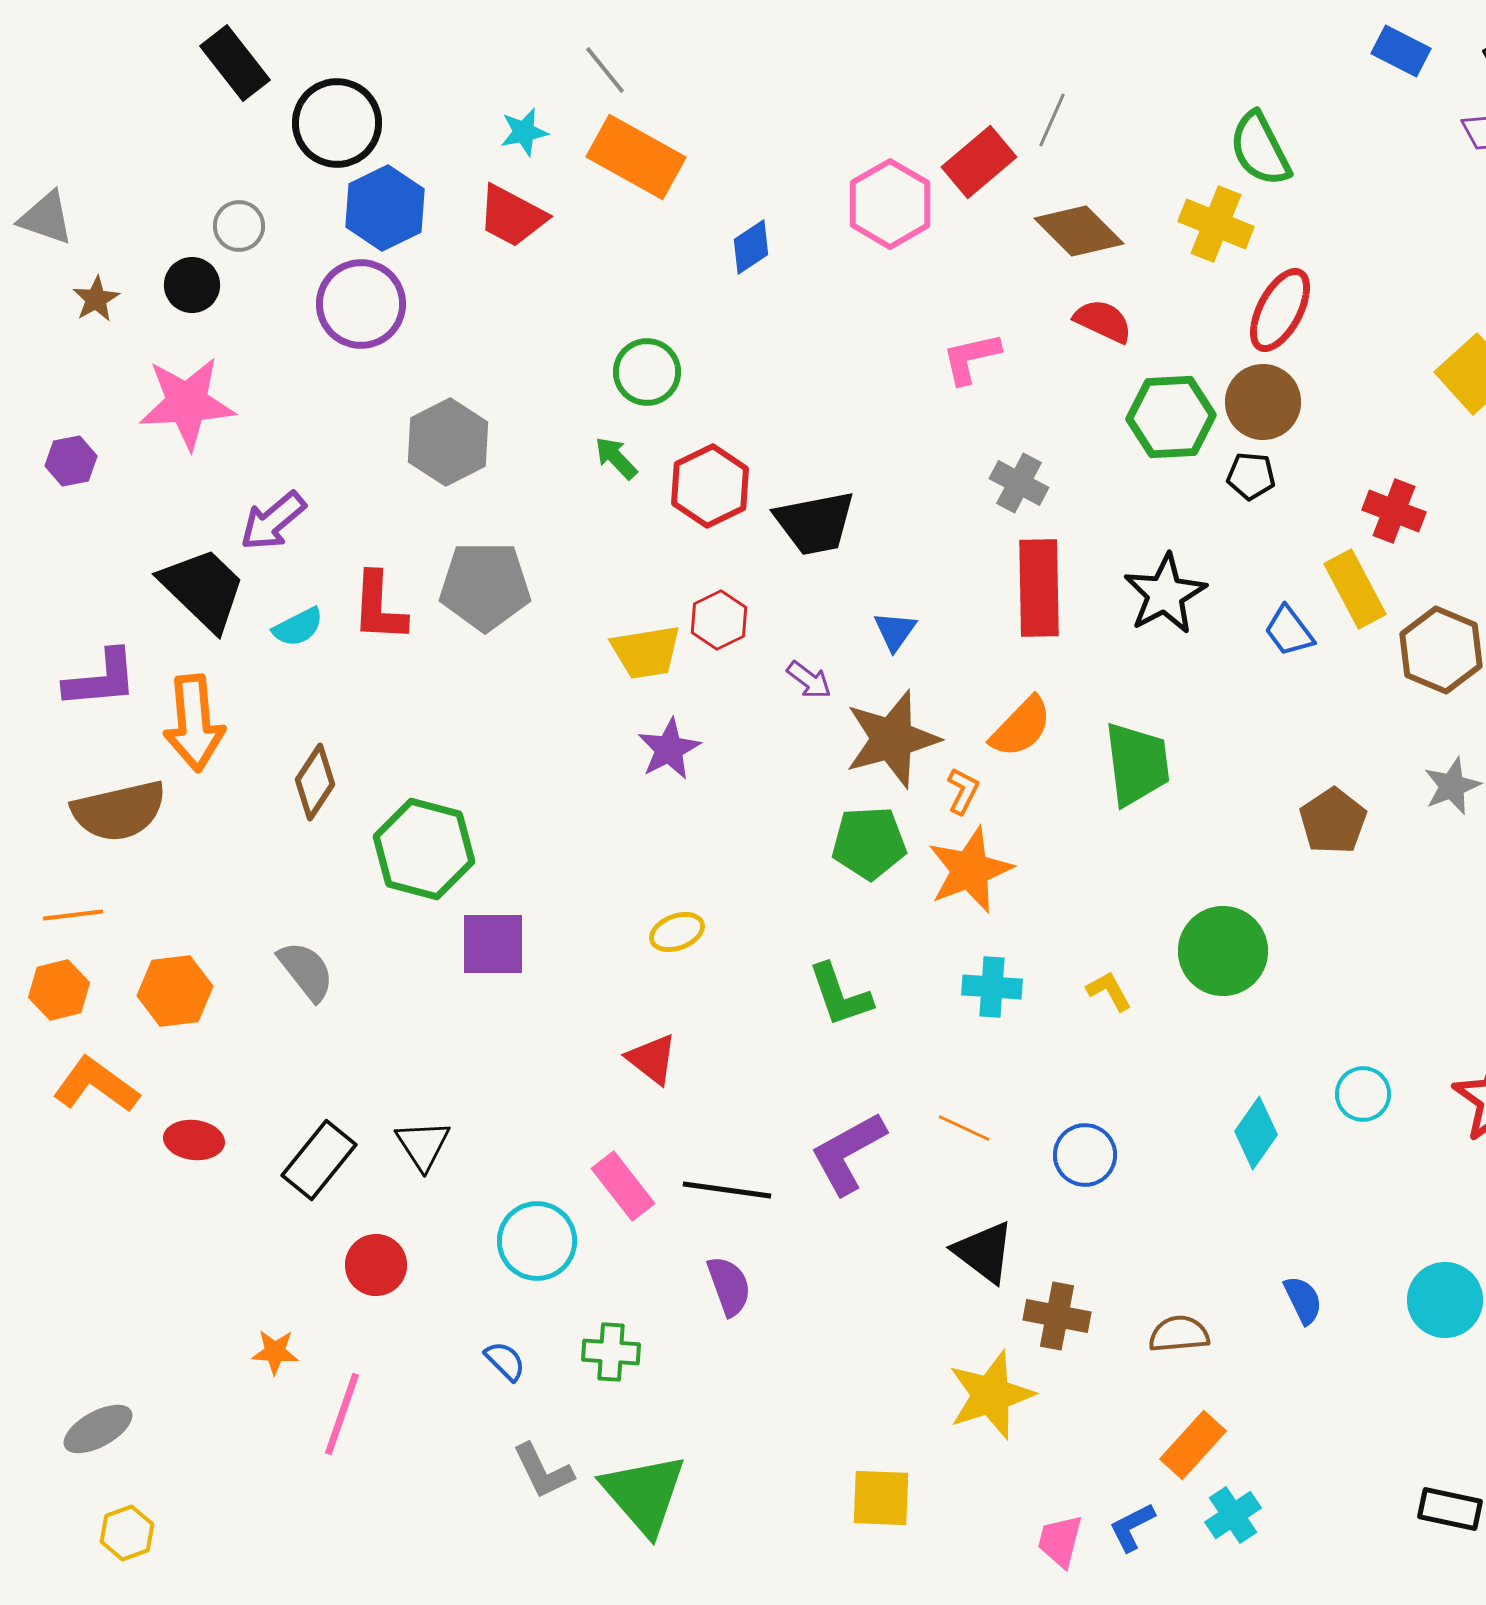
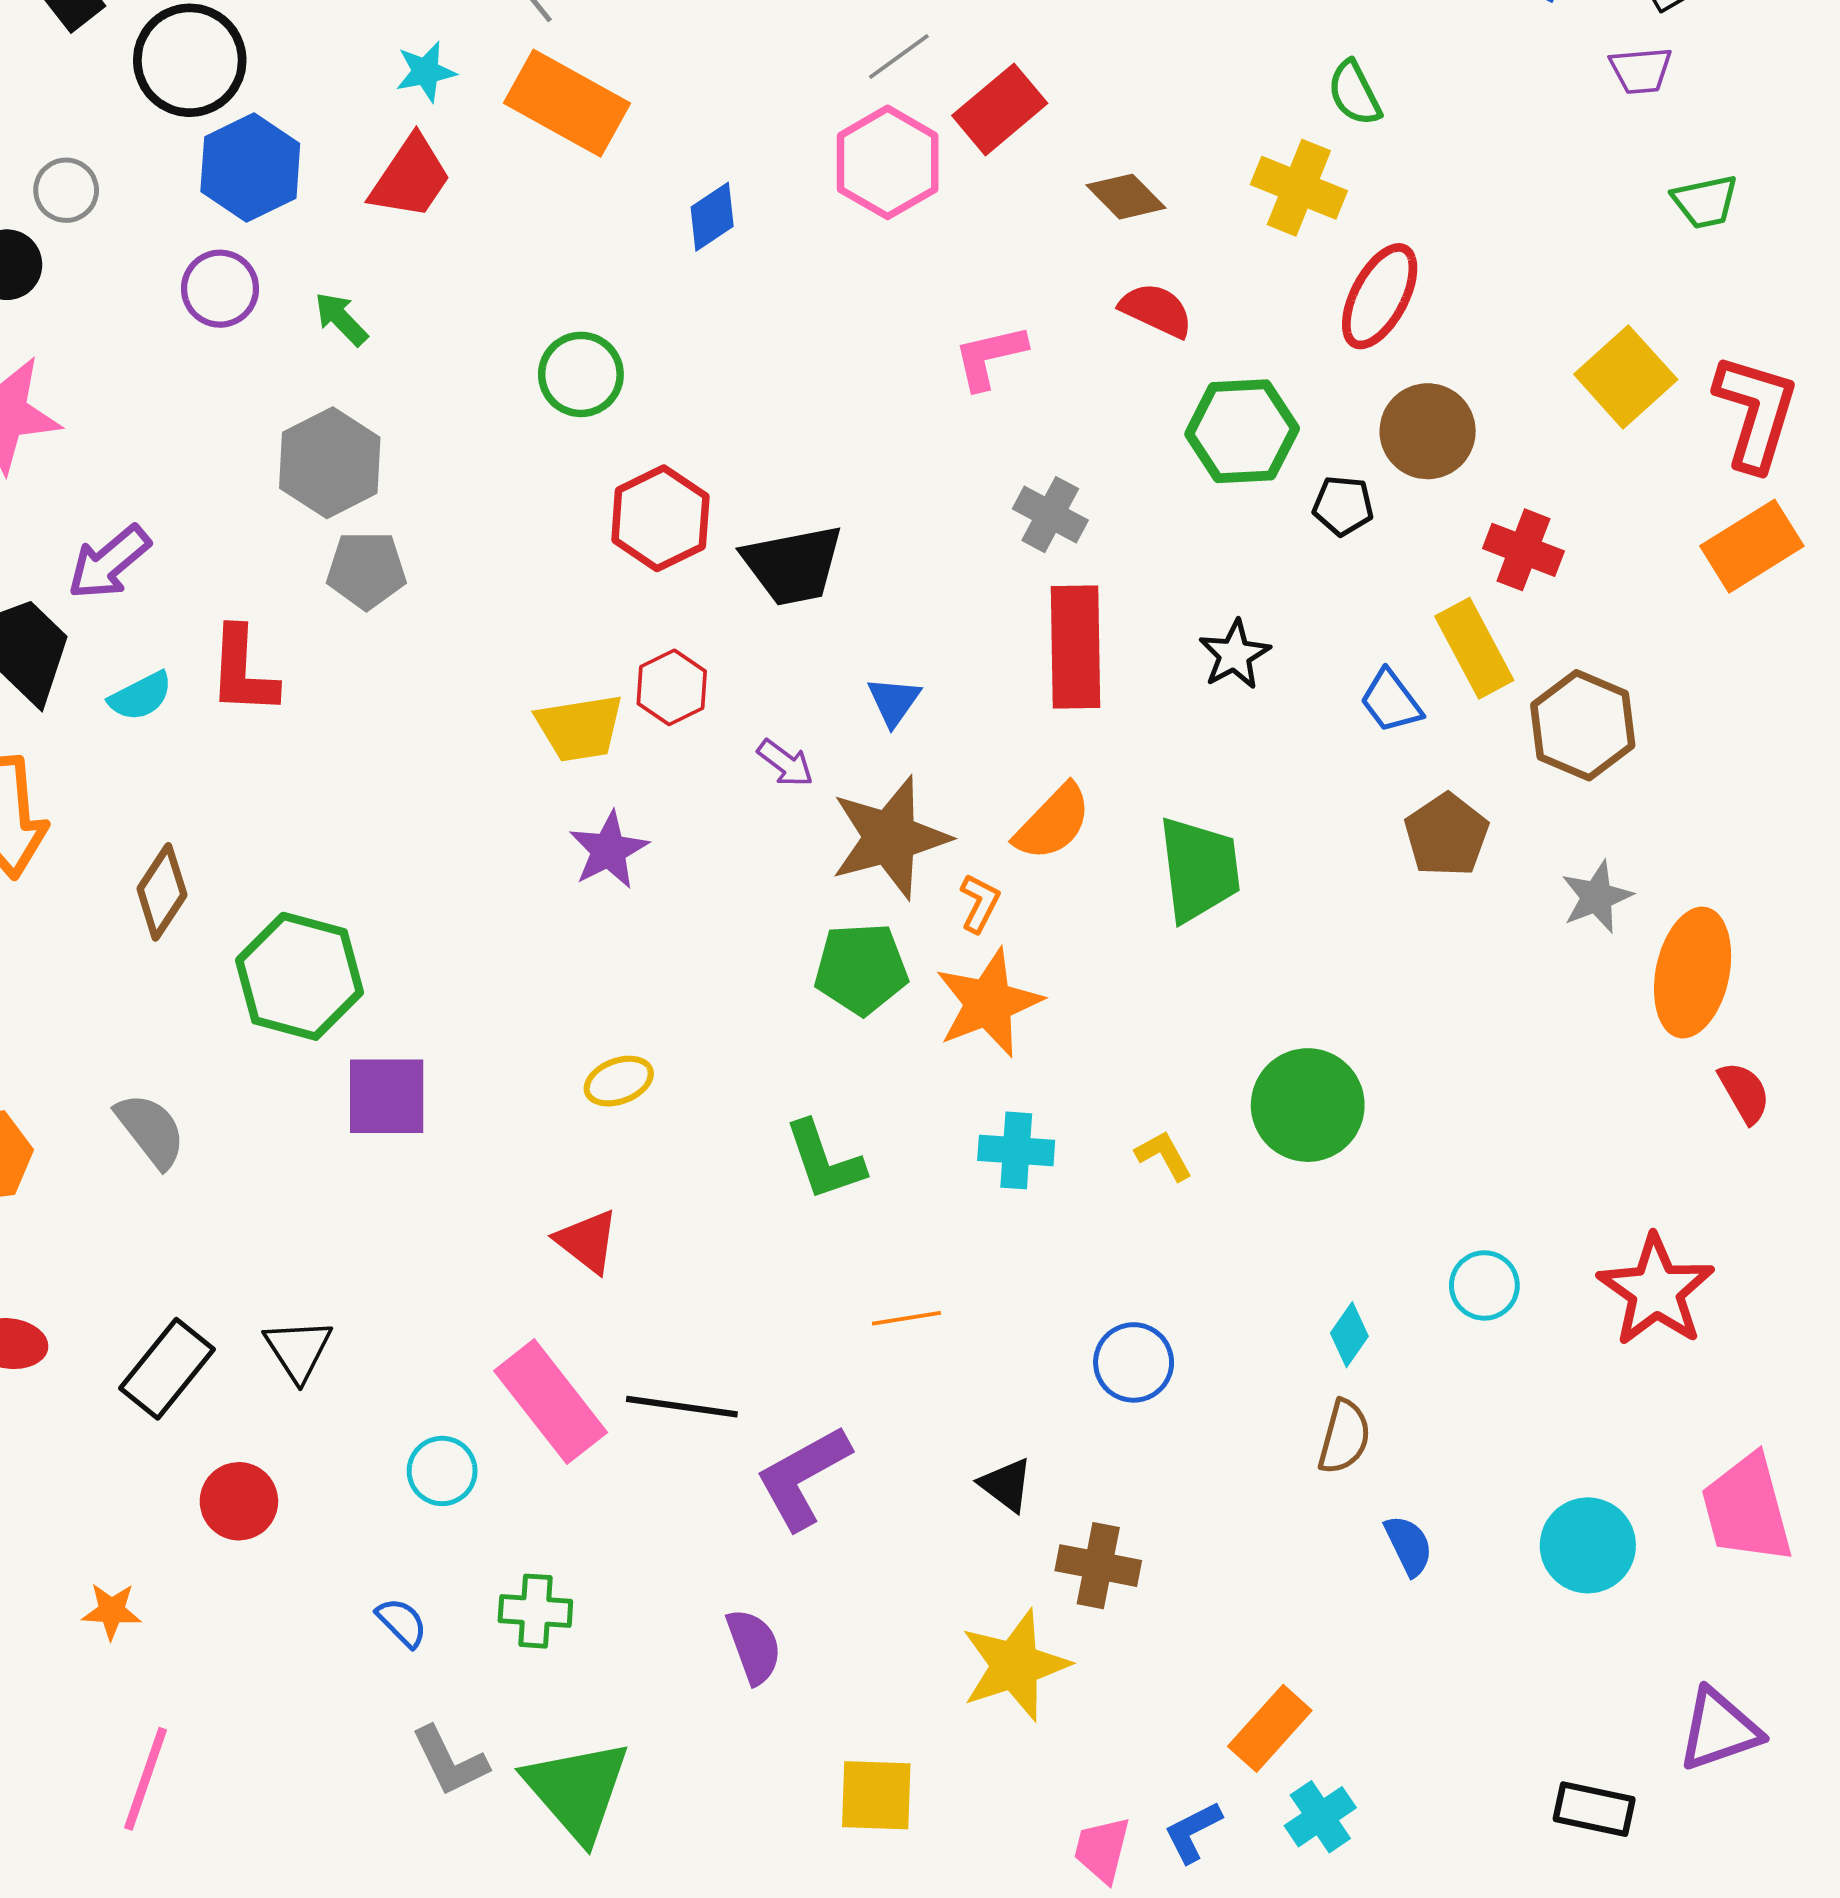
gray line: (1052, 120) -> (899, 56), moved, turned 30
green semicircle: (1260, 149) -> (1354, 93), size x0.7
red trapezoid: (512, 216) -> (411, 178), turned -84
brown diamond: (1079, 231) -> (1126, 197), size x0.7
purple circle: (361, 304) -> (220, 289), size x0.7
brown circle: (1263, 402) -> (1428, 431), moved
green arrow: (616, 458) -> (341, 319), moved
gray pentagon: (485, 586) -> (366, 570), moved, size x0.7
black star: (1165, 594) -> (1235, 655), size x0.7
brown pentagon: (1333, 821) -> (1446, 835), moved
orange line: (964, 1128) -> (906, 1318), moved, turned -34
cyan diamond: (1256, 1133) -> (1349, 1335), size x0.7
purple L-shape: (848, 1153) -> (803, 1477), moved
pink rectangle: (623, 1186) -> (551, 1402), size x1.4
cyan circle: (537, 1241) -> (442, 1471), size x0.7
black triangle: (984, 1252) -> (1006, 1485), size x0.7
purple semicircle: (729, 1286) -> (754, 1646), moved
brown semicircle: (1179, 1334) -> (1344, 1437), moved, turned 110
pink line: (342, 1414) -> (146, 1779), moved

